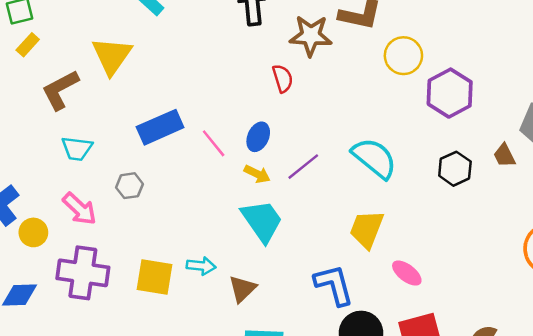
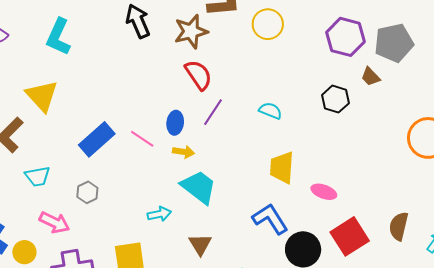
red semicircle: (283, 78) -> (198, 75), moved, size x1.4
purple hexagon: (450, 93) -> (345, 37), moved
cyan semicircle: (374, 158) -> (270, 111), size x0.6
purple line: (303, 167) -> (213, 112), moved
cyan arrow: (201, 266) -> (159, 214), moved

